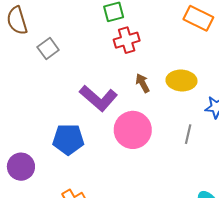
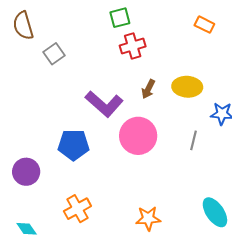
orange rectangle: (198, 18) -> (204, 25), size x0.7
brown arrow: (143, 83) -> (148, 89), turned -126

